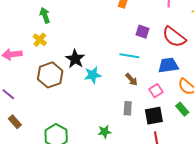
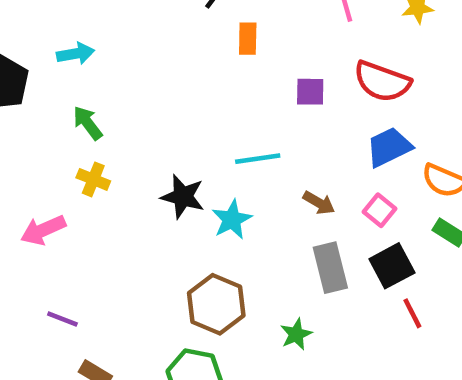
cyan line: (129, 56) -> (258, 159), moved
brown hexagon: (50, 75) -> (216, 304), moved
gray rectangle: (128, 108) -> (330, 268), size x1.5

